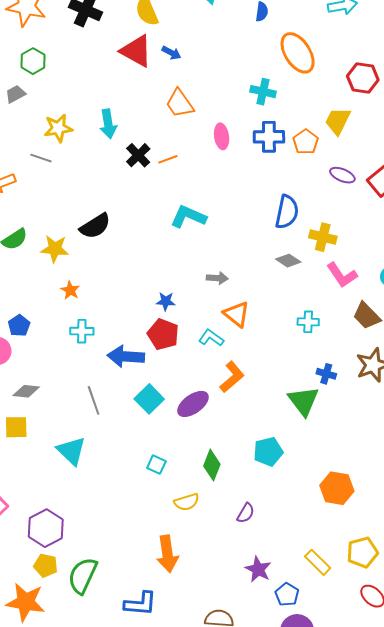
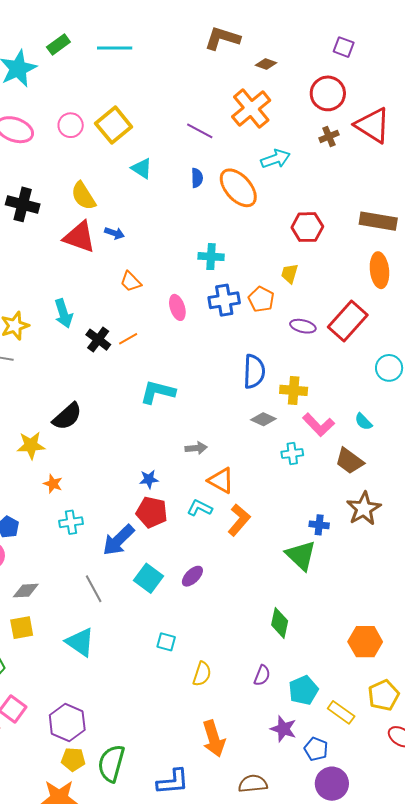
orange ellipse: (298, 53) -> (238, 188), moved
orange trapezoid: (180, 103) -> (131, 282), size x0.7
yellow trapezoid: (338, 121) -> (290, 274), size x0.7
cyan cross: (308, 322) -> (292, 454), moved
blue arrow: (126, 356) -> (118, 540), turned -39
orange L-shape: (232, 377) -> (239, 520), moved
purple ellipse: (193, 404) -> (192, 576), size x0.7
cyan pentagon: (268, 452) -> (303, 690), moved
green diamond: (212, 465) -> (280, 623), moved
orange hexagon: (337, 488) -> (365, 642), moved
yellow semicircle: (187, 502) -> (202, 674), turned -45
orange arrow: (167, 554) -> (214, 739), moved

